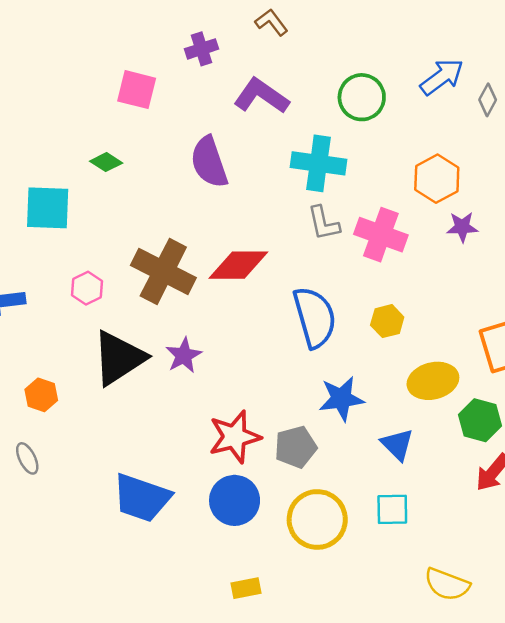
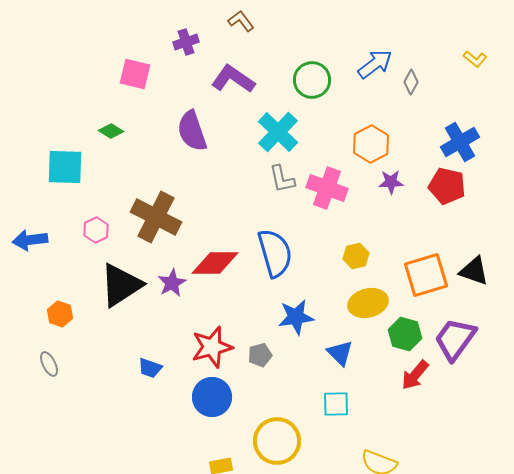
cyan cross: (318, 163) -> (278, 132), turned 36
red diamond: (238, 265) -> (215, 263), moved
yellow hexagon: (387, 321) -> (356, 256), moved
gray pentagon: (296, 447) -> (260, 355), size x0.7
blue trapezoid: (142, 498) -> (150, 368), moved, size x0.5
yellow circle: (317, 519) -> (277, 441), moved

